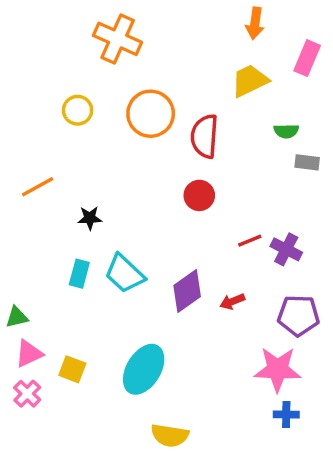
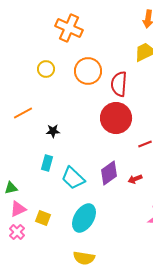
red circle: (199, 195) -> (116, 118), size x1.8
cyan trapezoid: (125, 274) -> (73, 178), moved
yellow semicircle: (170, 435) -> (84, 258), moved

